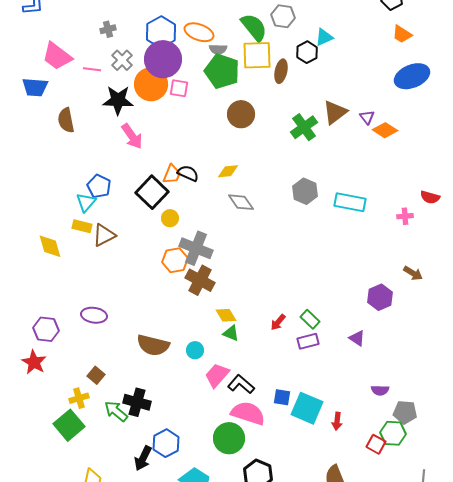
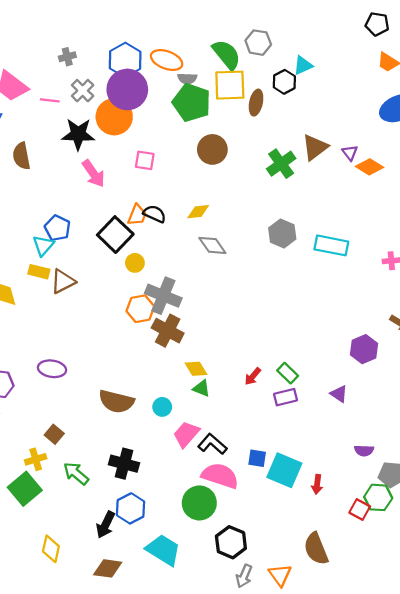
pink square: (179, 88) -> (145, 160), moved
black cross: (137, 402) -> (124, 464), moved

